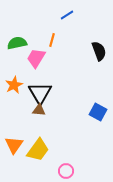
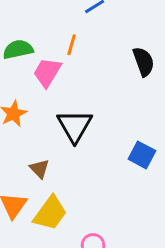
black triangle: (40, 93) -> (75, 126), moved
brown triangle: (39, 110) -> (39, 169), moved, turned 40

